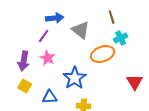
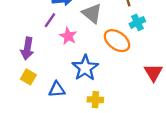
orange ellipse: (103, 54) -> (117, 41), turned 55
pink star: (48, 58) -> (68, 36), moved

